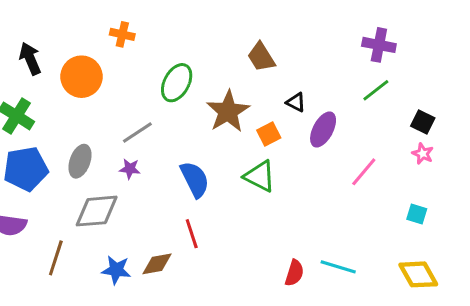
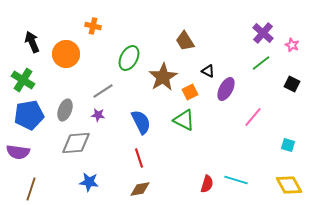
purple cross: (379, 45) -> (263, 33), turned 30
pink star: (423, 154) -> (292, 45), moved
brown line: (56, 258) -> (31, 189), moved
brown diamond: (157, 264) -> (140, 189), moved

